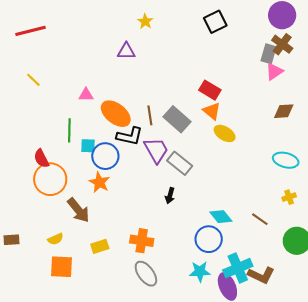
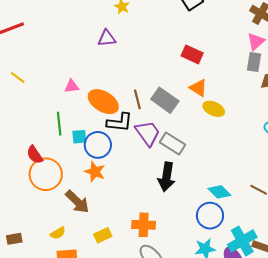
gray rectangle: (269, 54) -> (254, 62), moved
red rectangle: (210, 90) -> (192, 54), moved
black arrow: (170, 196) -> (167, 177), size x1.8

